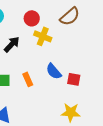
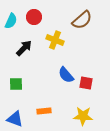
red circle: (32, 18) -> (34, 17), moved
orange rectangle: (28, 79) -> (44, 111), moved, turned -72

